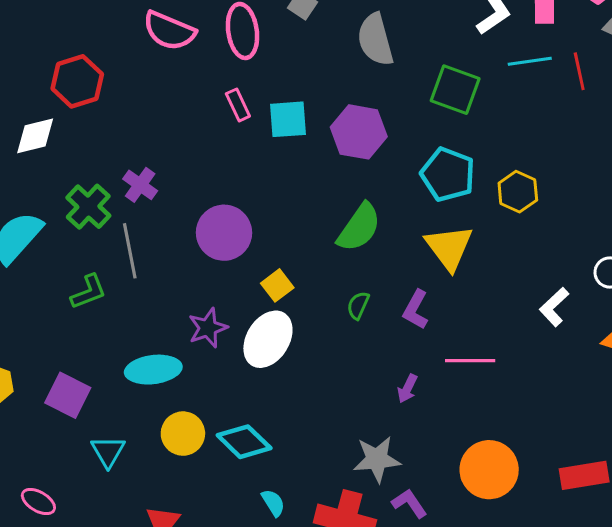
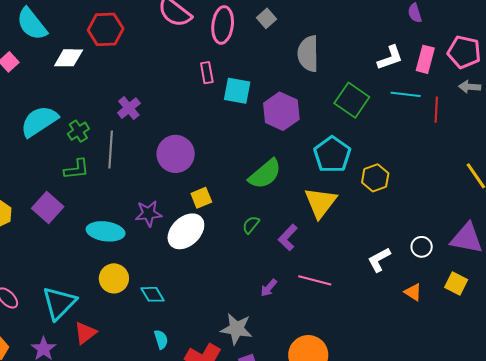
green cross: (88, 207) -> (78, 131), moved, size x0.7
purple square: (68, 395) -> (48, 207), moved
cyan diamond: (244, 442) -> (153, 294), size x0.7
cyan triangle: (108, 452) -> (59, 303), moved, size x1.5

